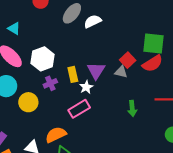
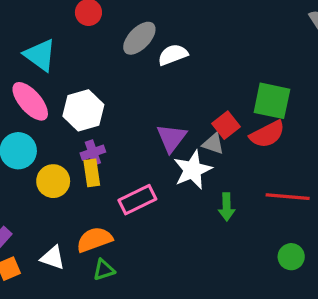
cyan triangle: (14, 28) -> (40, 55), size x1.5
yellow rectangle: (73, 74) -> (92, 173), moved
white star: (86, 87) -> (193, 170), moved, size x1.6

